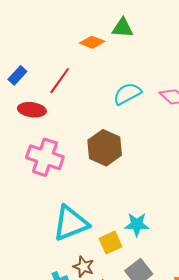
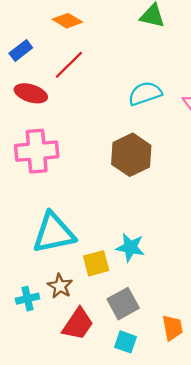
orange diamond: (92, 42) -> (67, 21), moved
brown hexagon: (105, 148) -> (131, 155), moved
pink cross: (45, 157) -> (37, 151), turned -33

